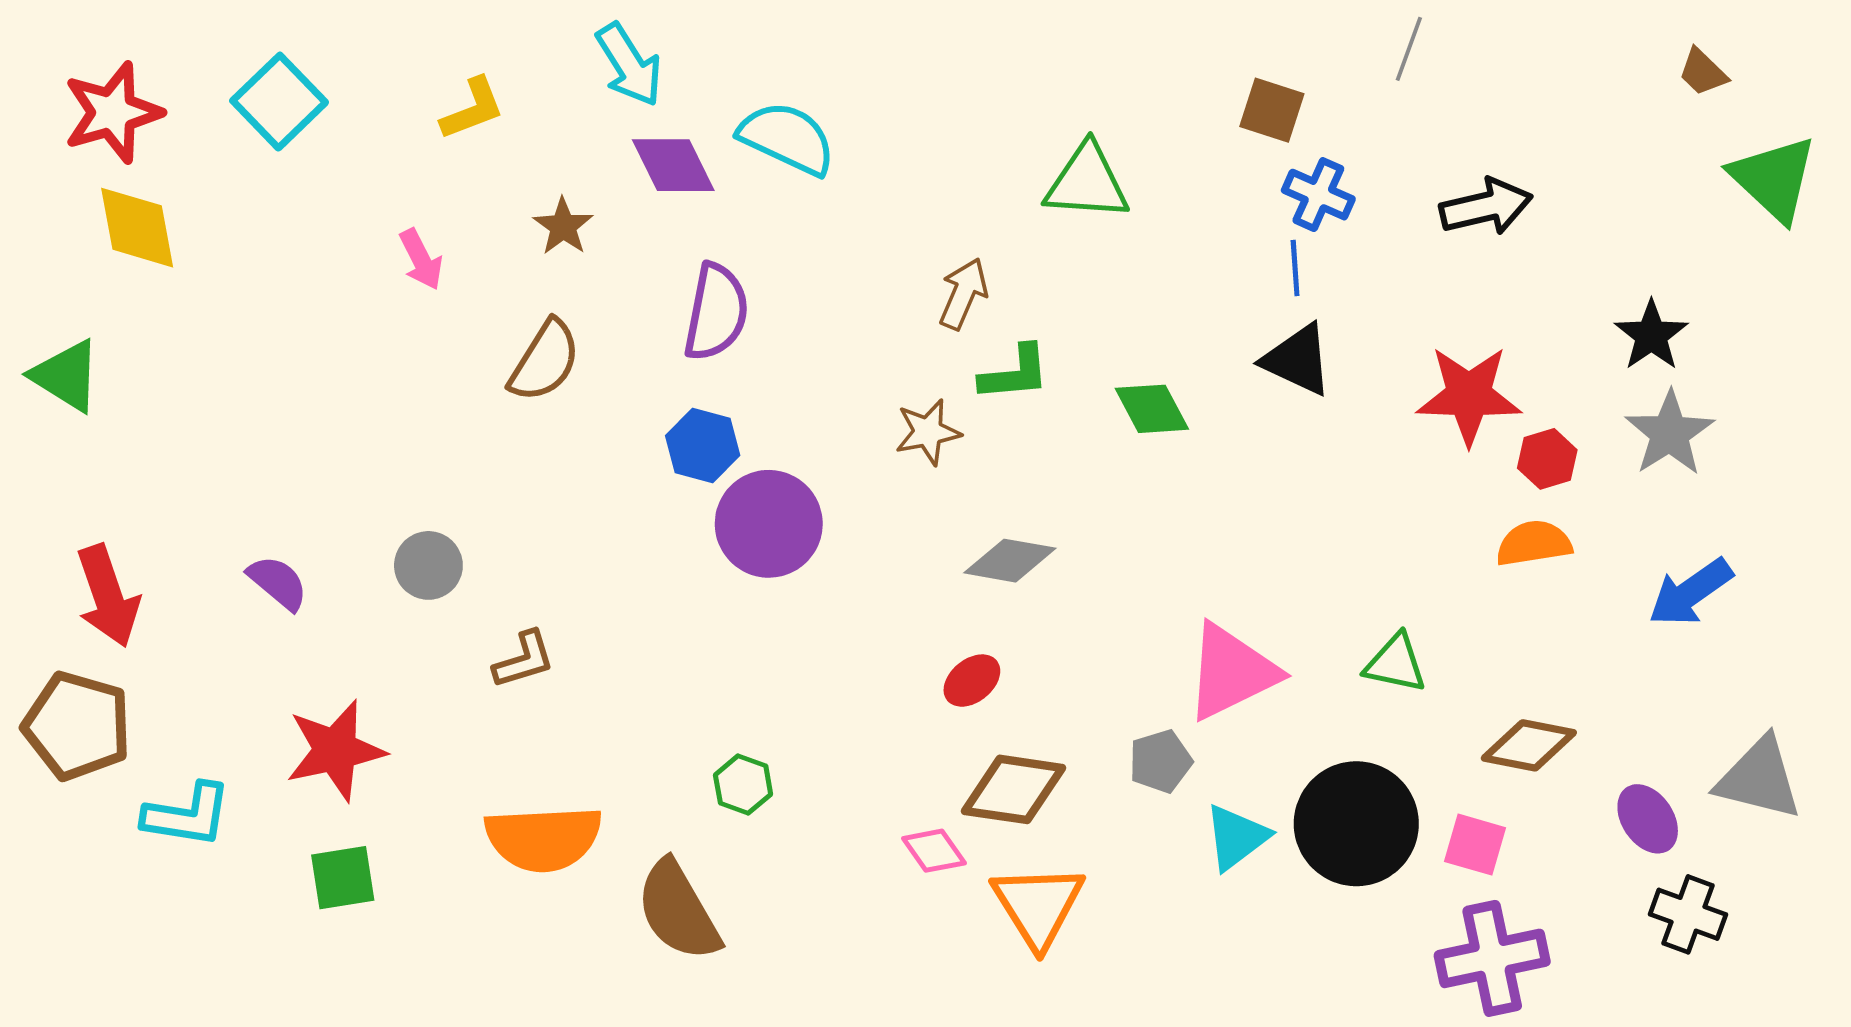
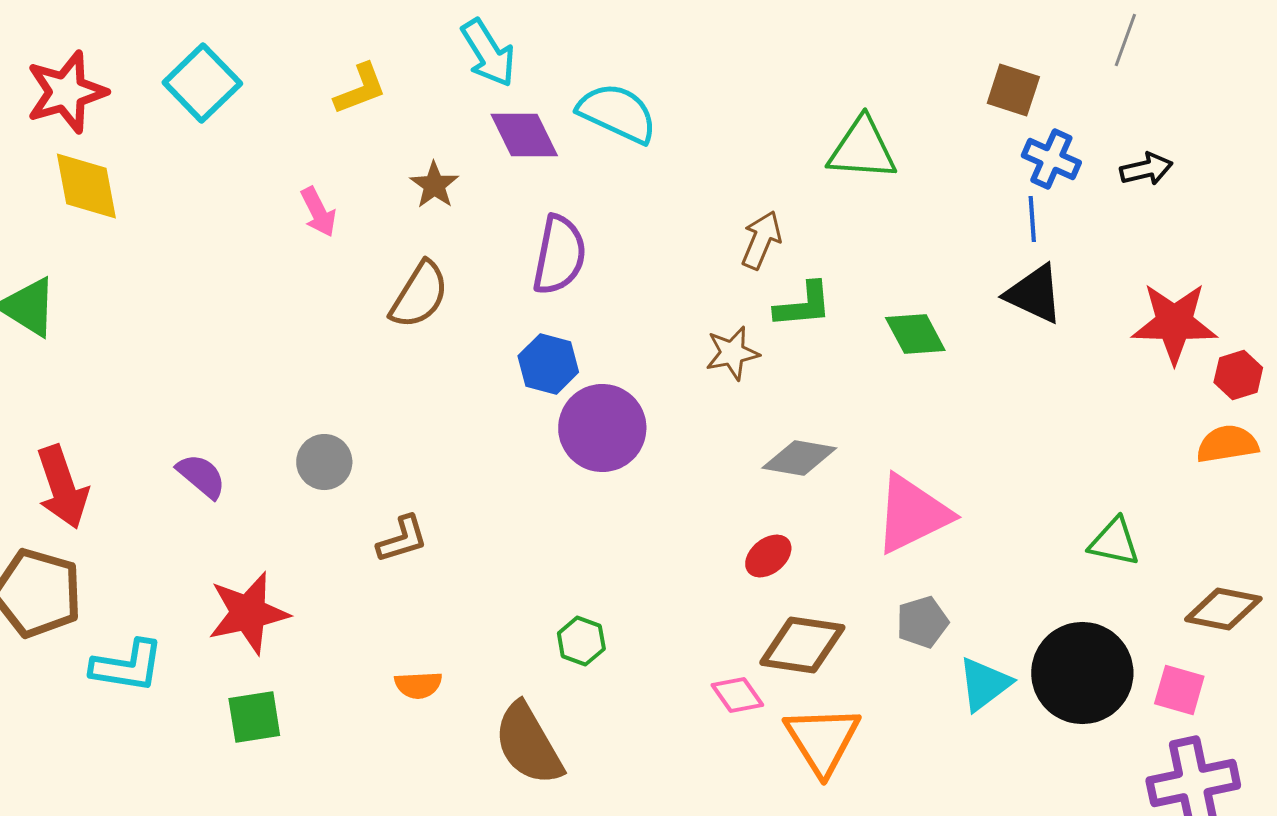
black arrow: (1486, 207) -> (1146, 169), moved, size x0.7
pink triangle: (1231, 672) -> (912, 514), moved
orange semicircle: (543, 838) -> (418, 685), size x0.5

